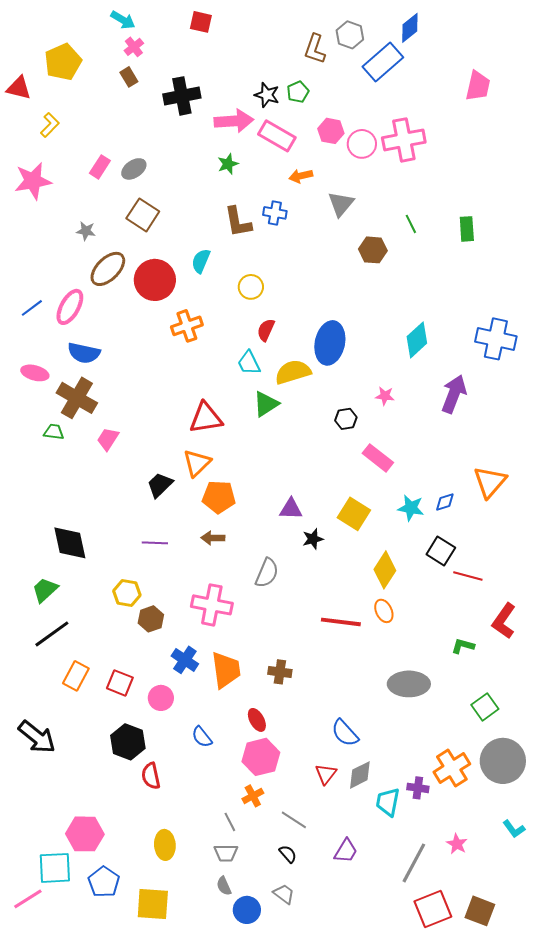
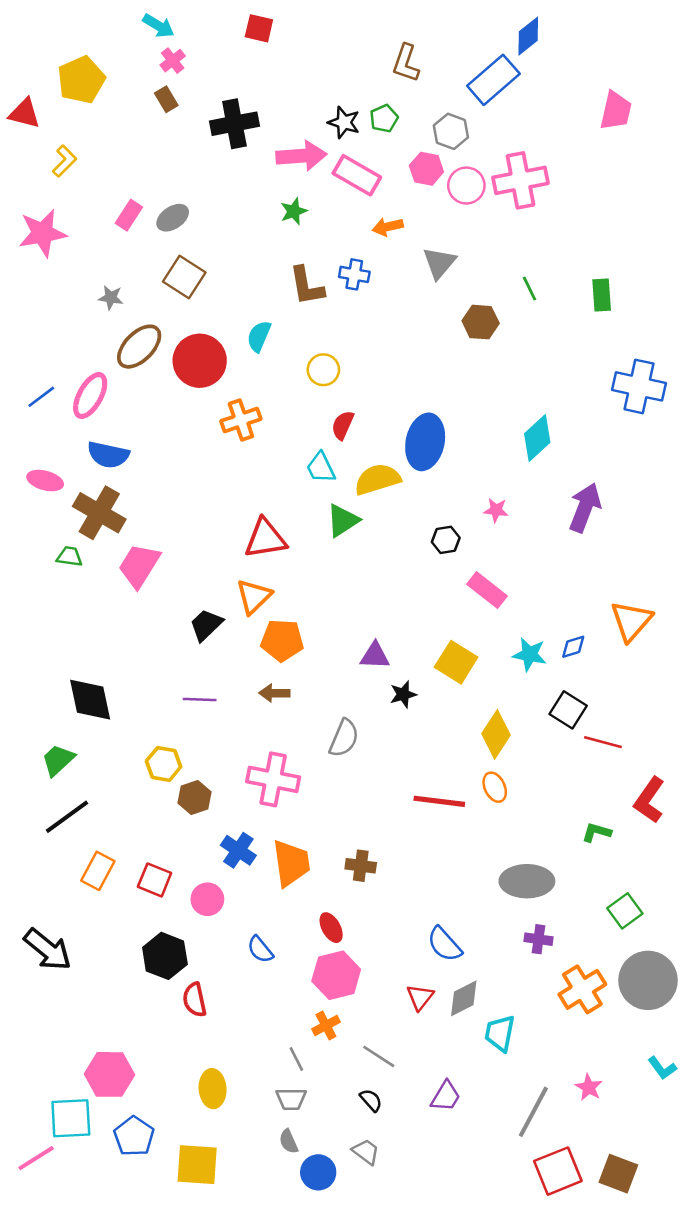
gray hexagon: (350, 35) -> (451, 131), moved
blue cross: (496, 339) -> (639, 386), moved
pink trapezoid: (108, 439) -> (139, 566), size x1.5
purple cross: (418, 788) -> (539, 939), moved

